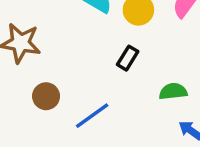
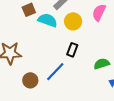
blue line: (92, 116) -> (55, 72), moved

